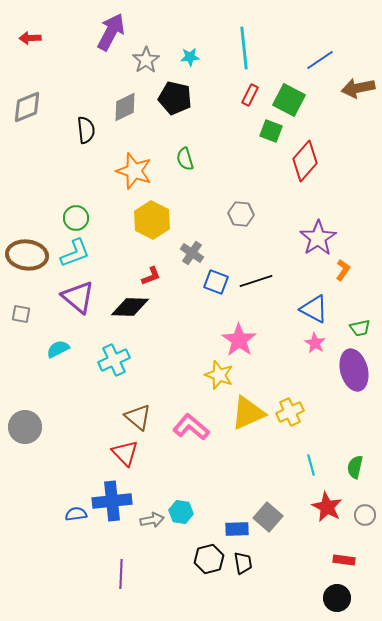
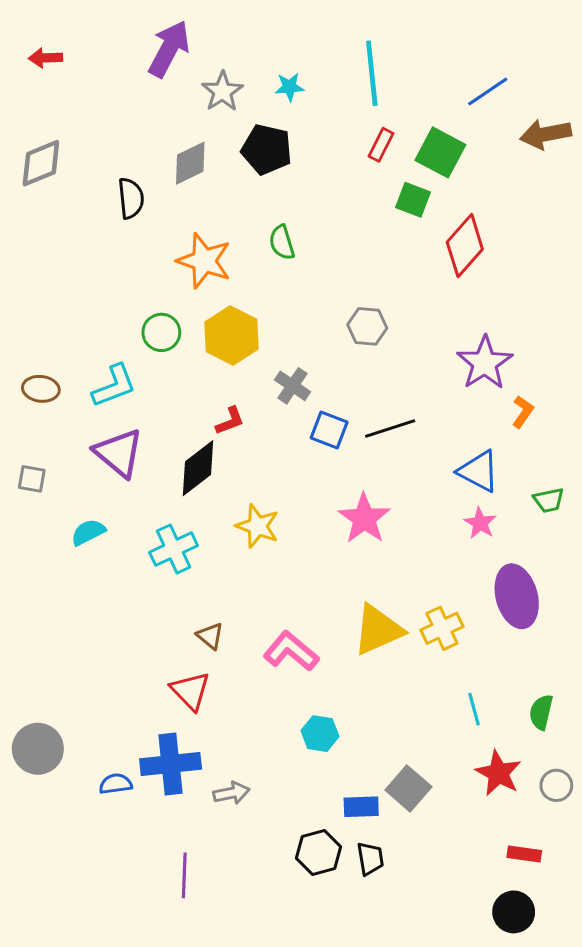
green circle: (76, 218) -> (161, 332), moved
brown ellipse: (27, 255) -> (41, 389), size x0.6
black diamond: (130, 307) -> (198, 468), turned -39
purple ellipse: (354, 370) -> (517, 596), moved
yellow star: (219, 375) -> (257, 526), moved
brown triangle: (138, 417) -> (210, 636), size x0.7
gray circle: (25, 427) -> (38, 749), moved
cyan hexagon: (181, 512) -> (320, 734), moved

